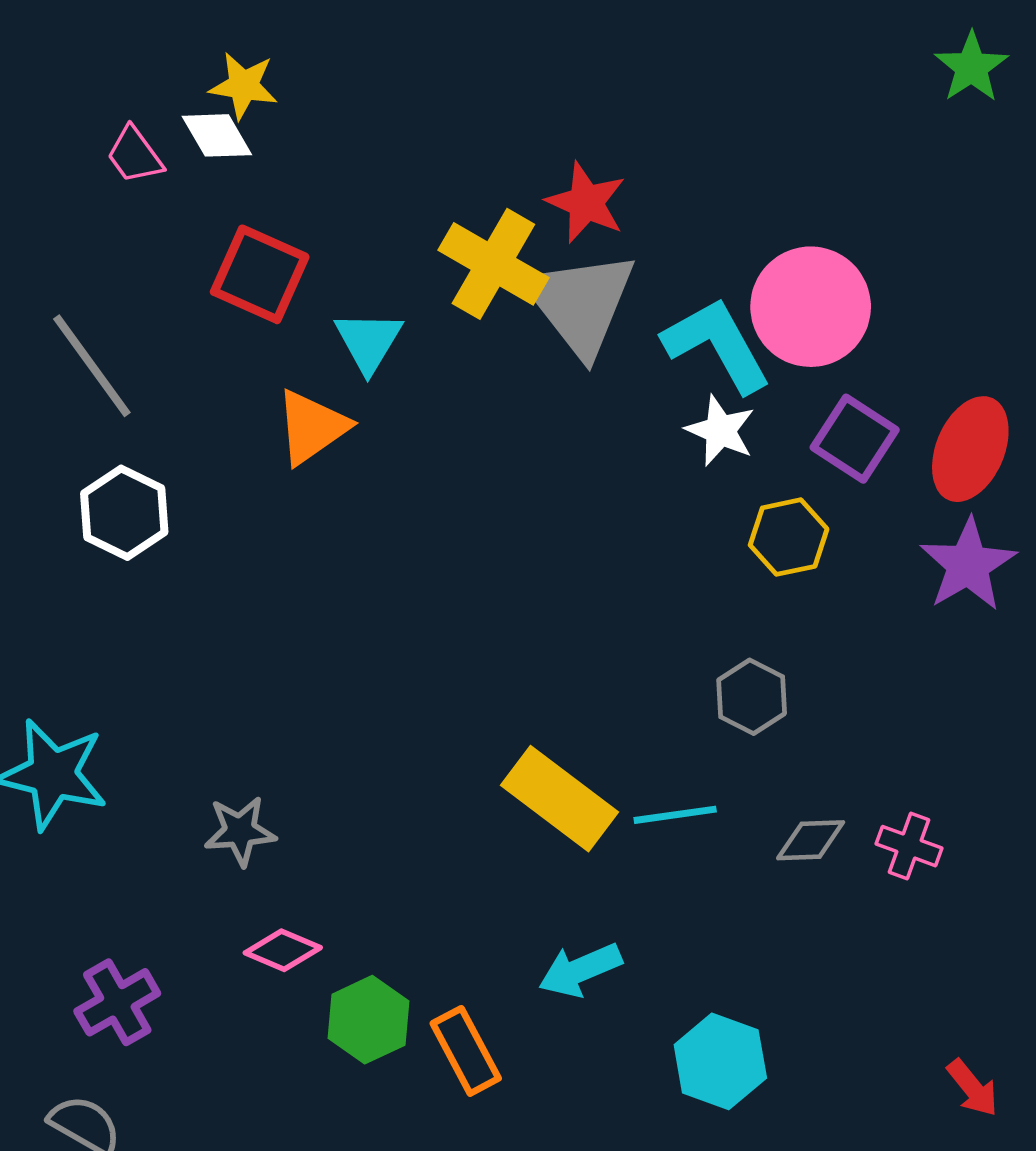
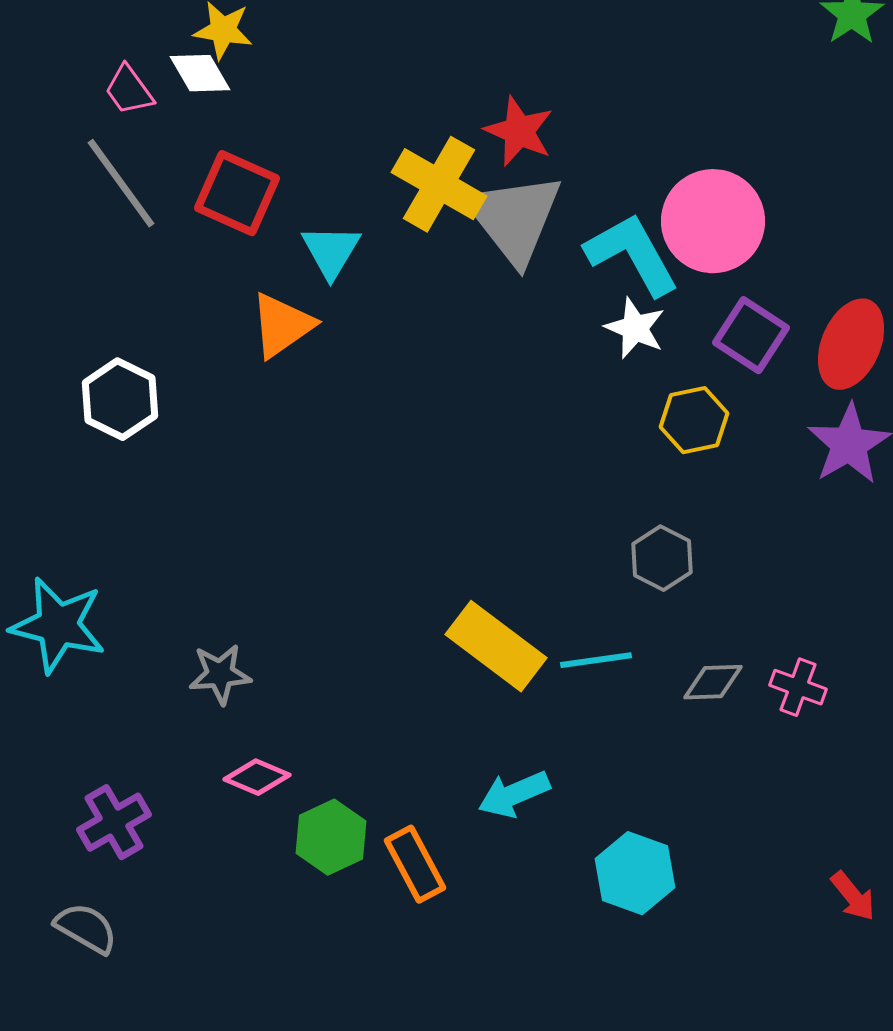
gray line: (92, 366) -> (121, 183), moved

